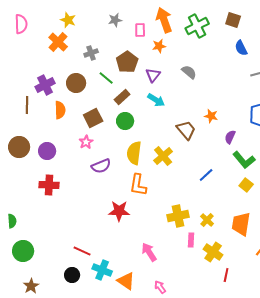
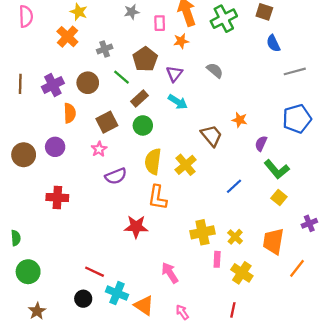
brown line: (27, 105) -> (20, 84), moved
purple circle: (47, 151) -> (55, 147), moved
red line: (226, 275) -> (233, 310), moved

